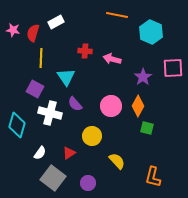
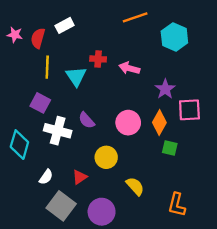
orange line: (117, 15) -> (135, 17), turned -30
pink square: (173, 68) -> (189, 110), moved
cyan triangle: (66, 77) -> (76, 76), moved
purple circle: (88, 183) -> (102, 212), size x1.5

